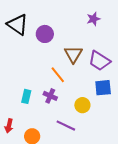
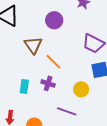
purple circle: (45, 34) -> (54, 20), moved
brown triangle: (73, 54) -> (33, 45), moved

